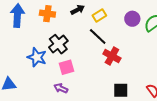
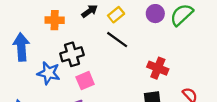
blue arrow: (17, 16) -> (21, 47), moved
black cross: (58, 44) -> (72, 54), turned 30
red cross: (112, 56) -> (158, 68), moved

